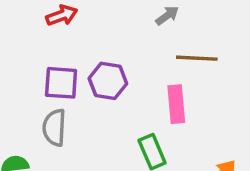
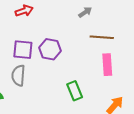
pink rectangle: (176, 104) -> (107, 65), moved

